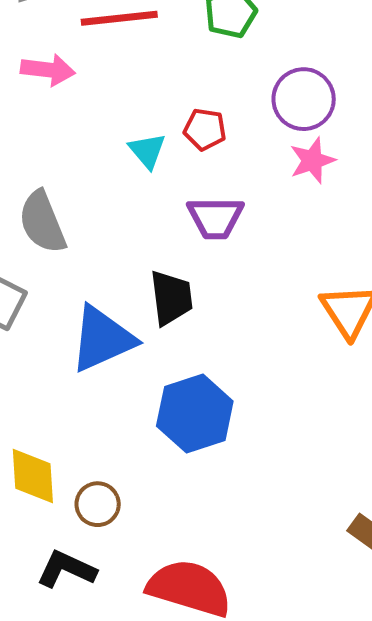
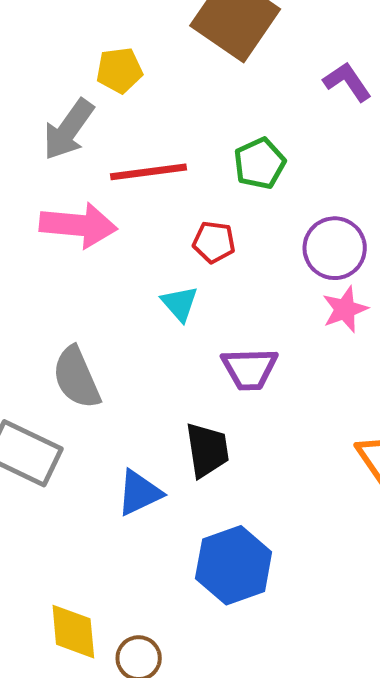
pink arrow: (48, 70) -> (78, 225), size x1.4
red pentagon: (205, 129) -> (214, 242), moved
blue triangle: (102, 339) -> (139, 493), size x0.7

